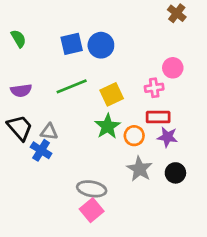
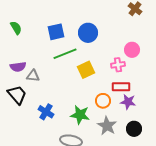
blue circle: (101, 45) -> (88, 33), moved
green line: (72, 86) -> (65, 54), moved
green star: (108, 126) -> (80, 115), moved, turned -30
gray triangle: (49, 132) -> (33, 76), moved
blue cross: (41, 150) -> (46, 112), moved

